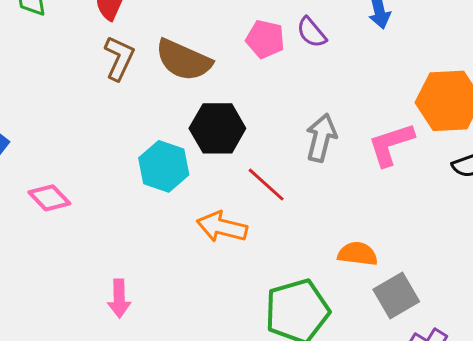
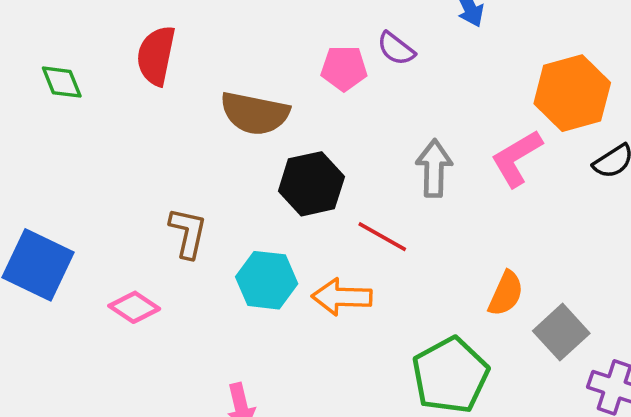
brown L-shape: (119, 58) -> (188, 233), moved
cyan hexagon: (164, 166) -> (267, 280), moved
orange semicircle: (358, 254) -> (506, 294), turned 120

